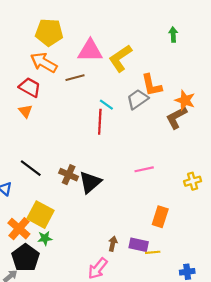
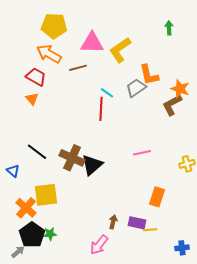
brown cross: (69, 175) -> (72, 158), size x1.4
yellow square: (41, 215) -> (46, 195), turned -35
green star: (45, 238) -> (50, 234), moved

